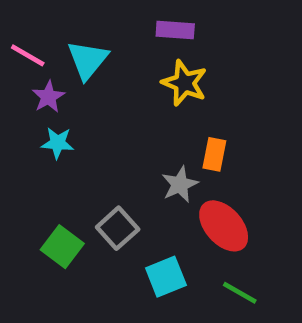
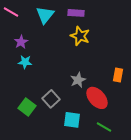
pink line: (28, 55) -> (11, 12), moved
cyan triangle: (88, 60) -> (45, 15), moved
orange rectangle: (214, 154) -> (118, 75), moved
cyan square: (166, 277) -> (72, 120), turned 30

